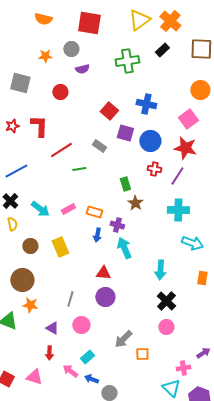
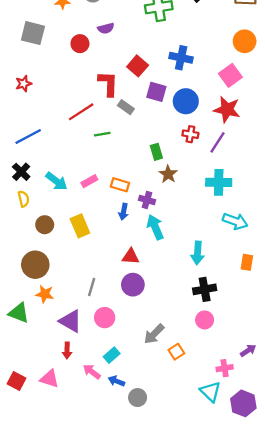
purple semicircle: (82, 69) -> (106, 28), moved
red L-shape: (39, 126) -> (108, 84), moved
black cross: (166, 301) -> (205, 289), turned 36
purple triangle: (52, 328) -> (71, 321), size x1.5
orange square: (142, 354) -> (176, 352), turned -32

